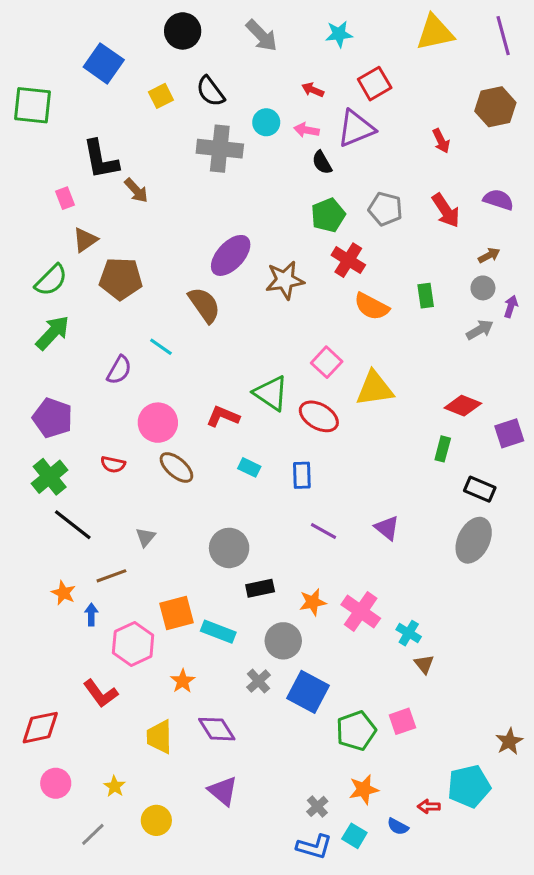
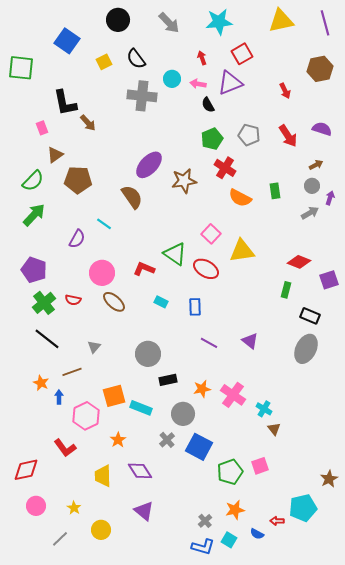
cyan star: (339, 34) -> (219, 22), size x1.5
red arrow: (313, 90) -> (202, 58), turned 48
green cross: (50, 477) -> (44, 303), moved

